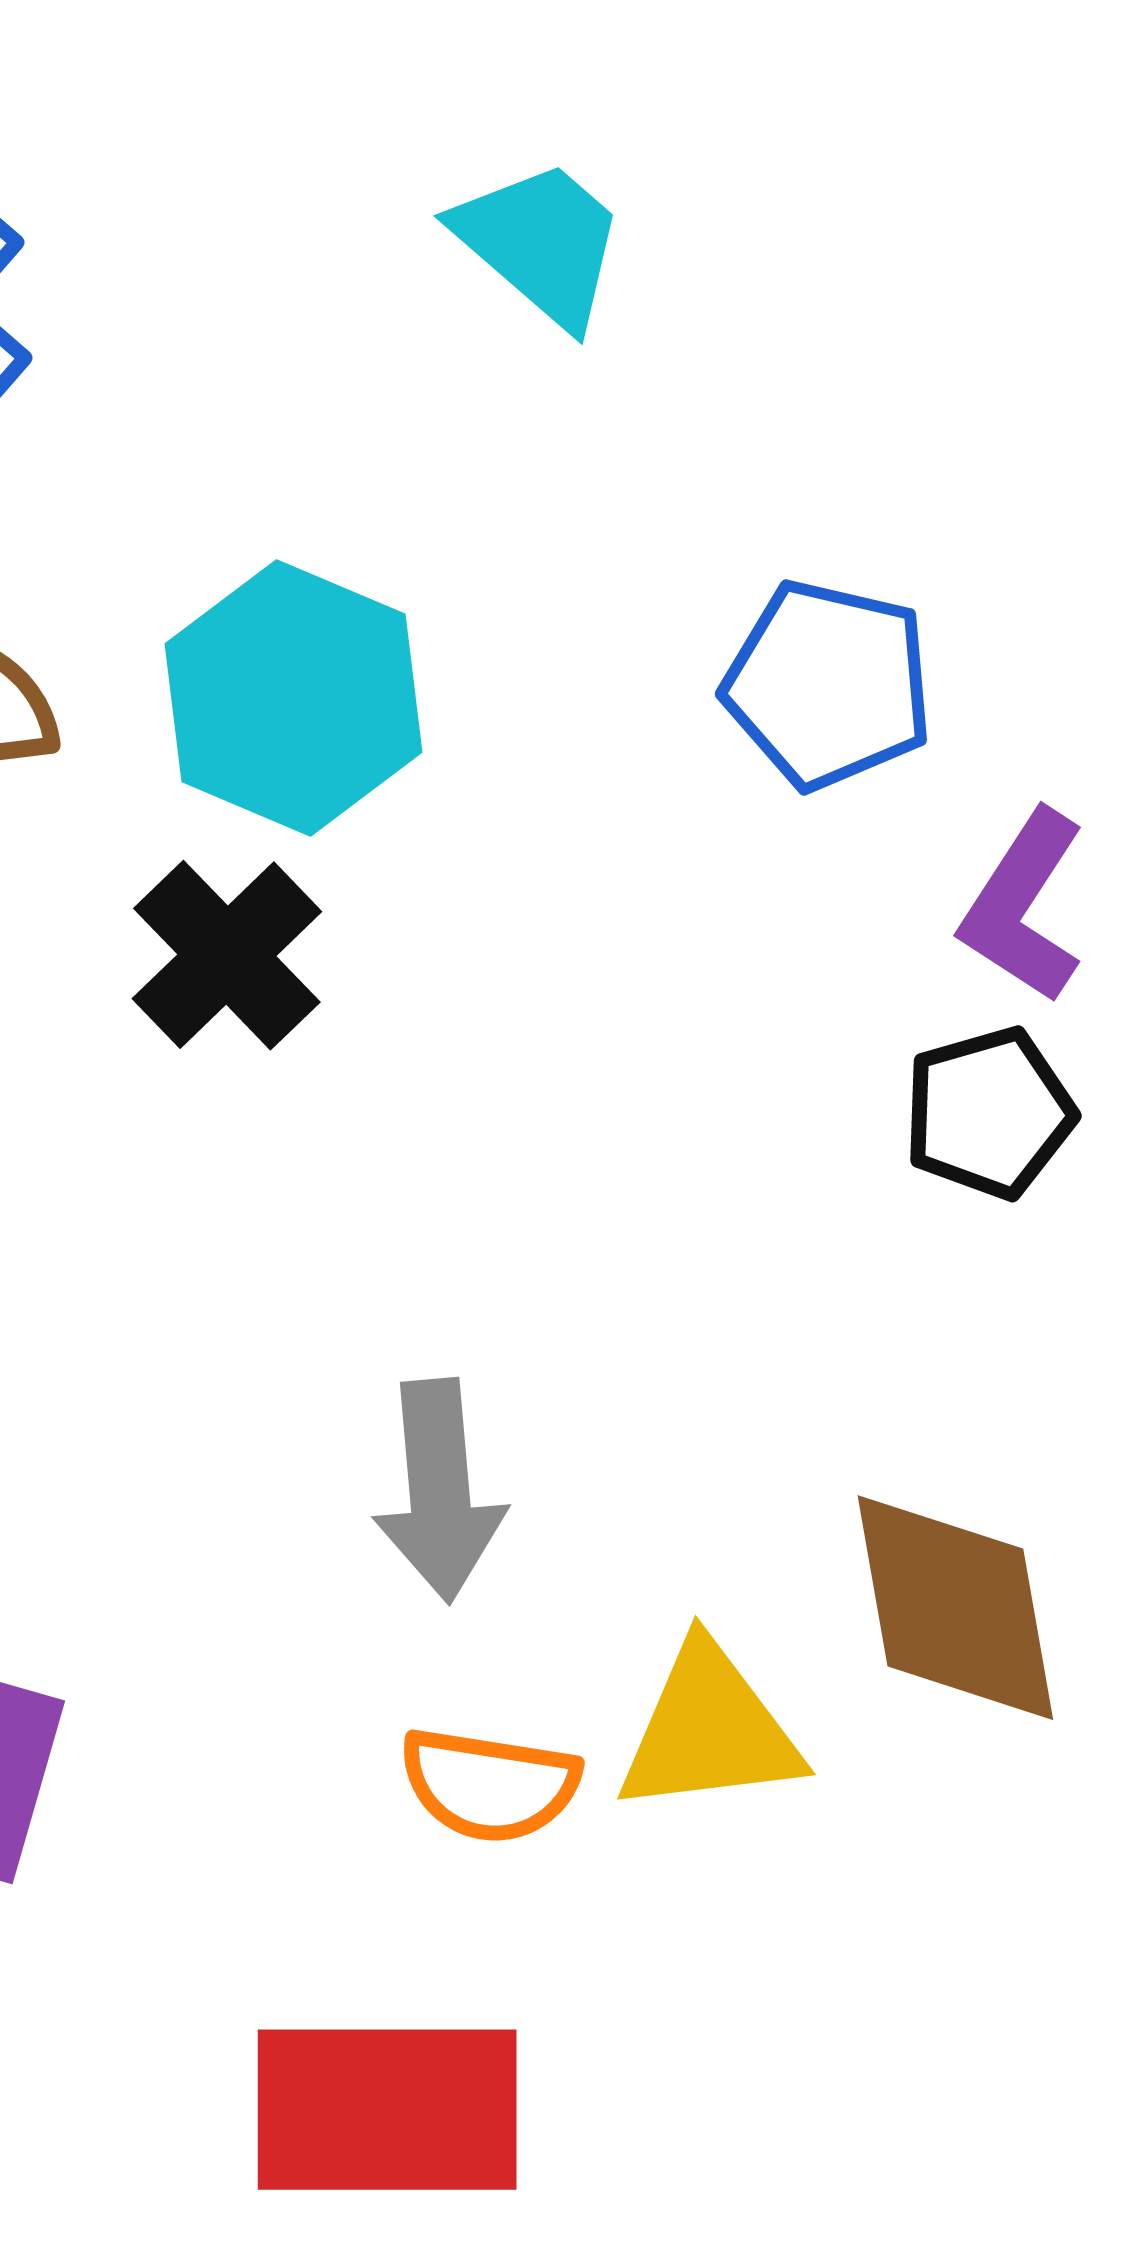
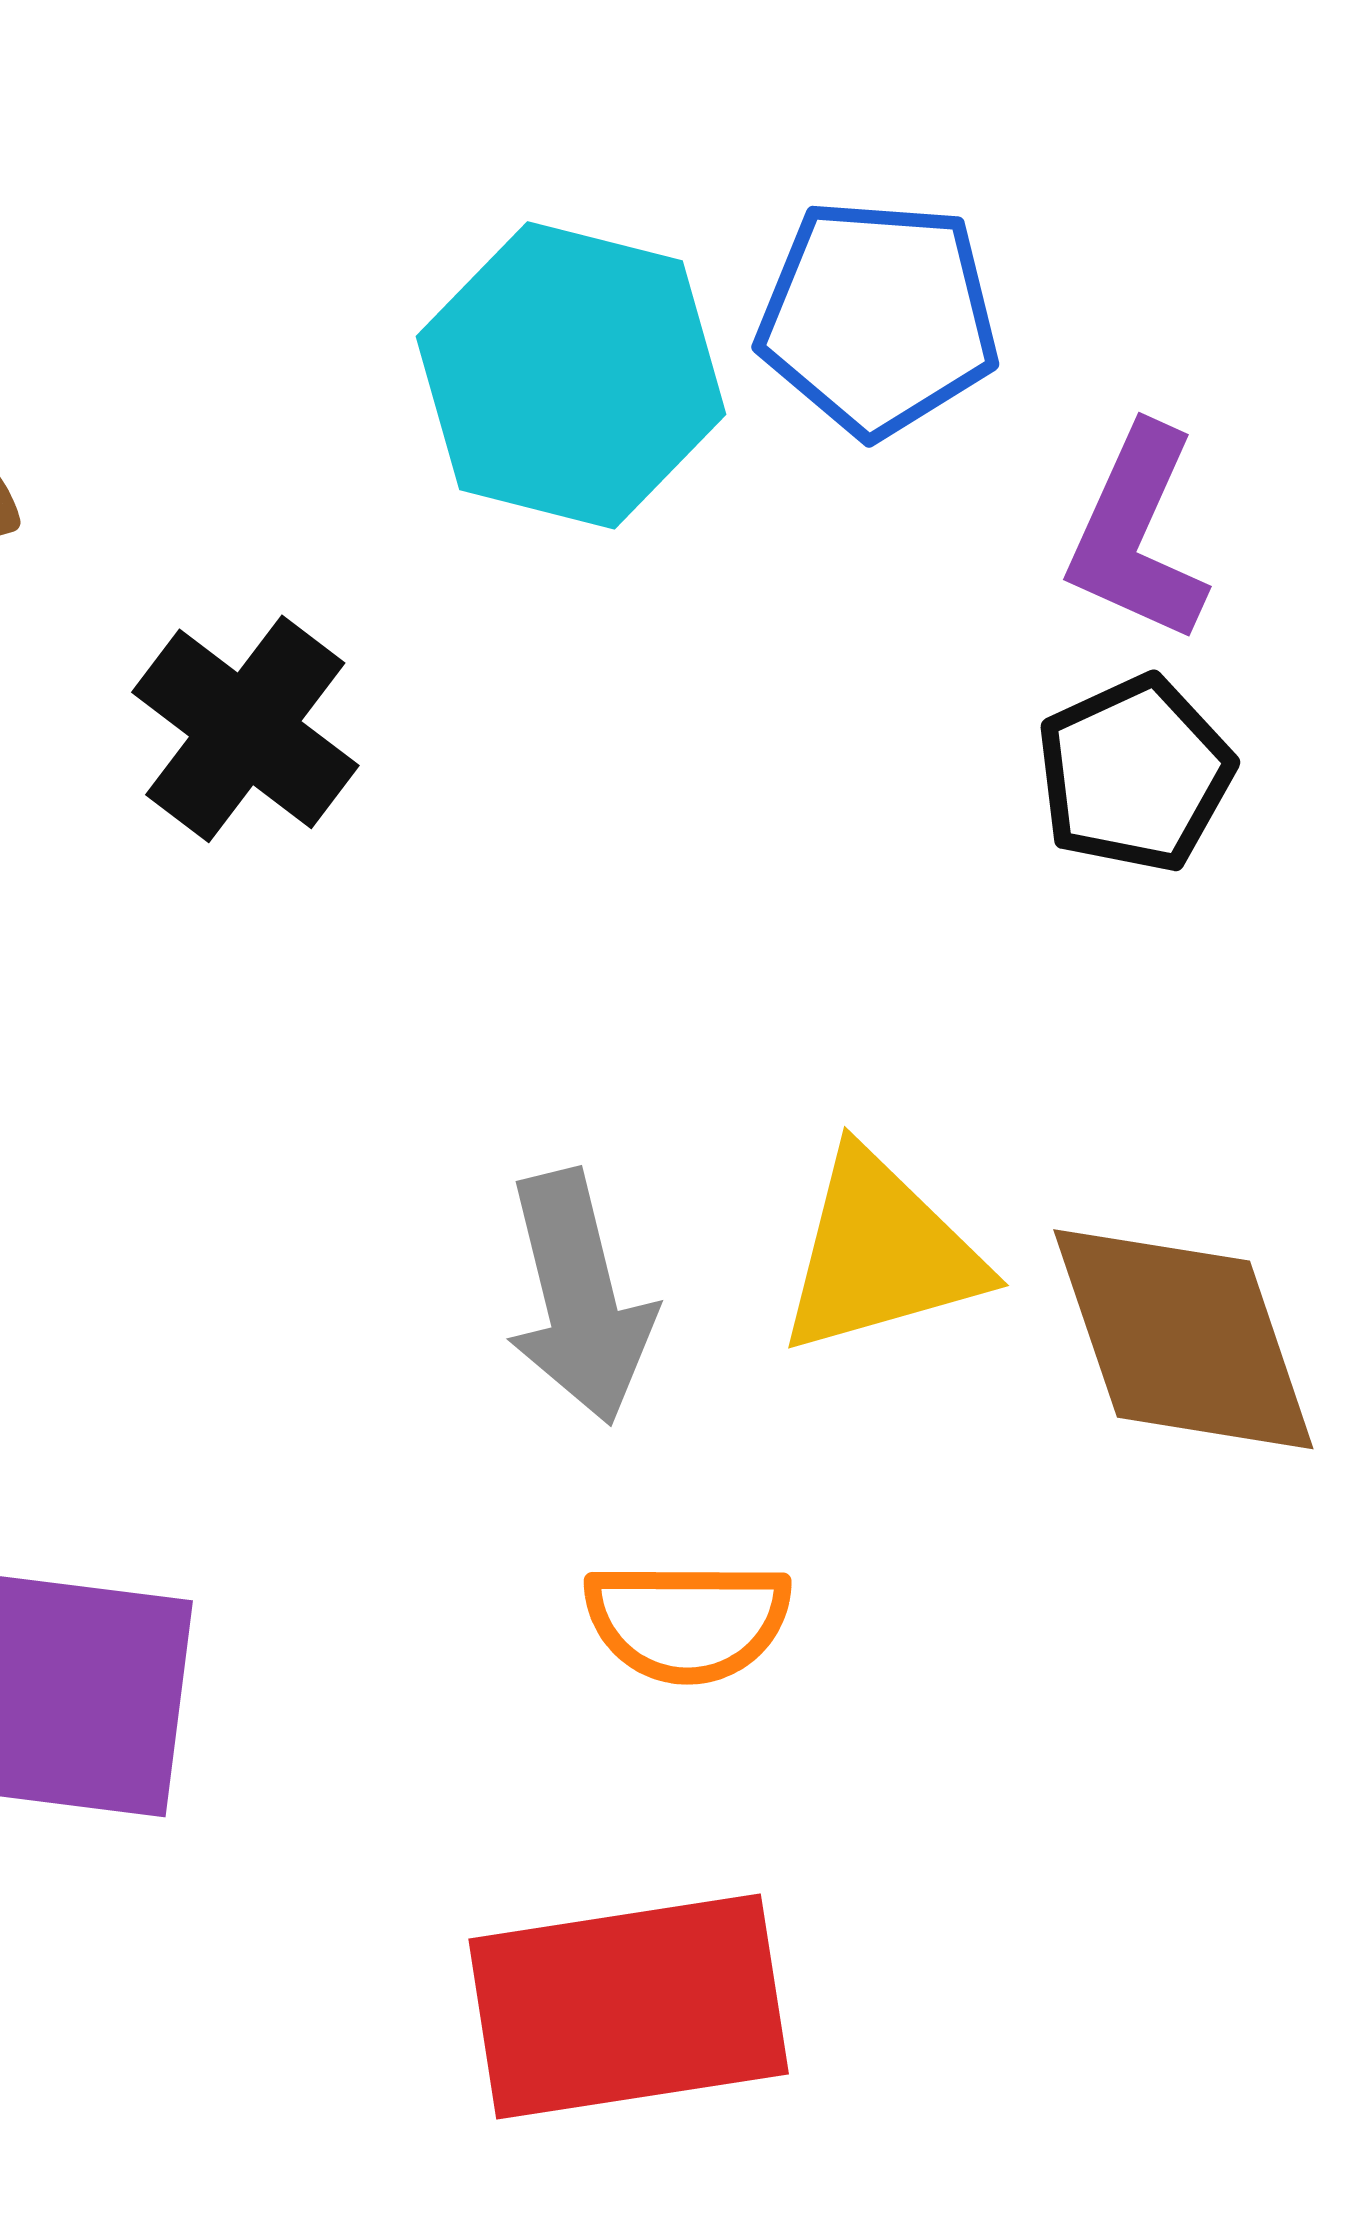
cyan hexagon: (293, 698) -> (571, 375), moved
yellow triangle: (710, 1730) -> (881, 1253), moved

